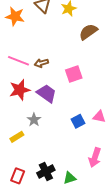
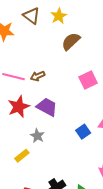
brown semicircle: (88, 32) -> (71, 41), moved
pink square: (74, 74) -> (88, 80), moved

